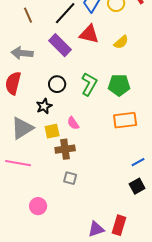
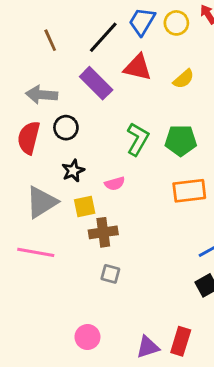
black circle: (57, 84) -> (66, 128), moved
pink semicircle: (73, 123) -> (115, 184), moved, turned -72
pink circle: (38, 206) -> (87, 337), moved

